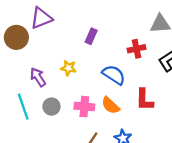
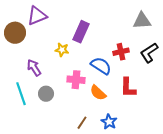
purple rectangle: (91, 36) -> (81, 32), size x1.5
red cross: (136, 49) -> (121, 52), moved
yellow star: (68, 68) -> (62, 50), moved
pink cross: (84, 107) -> (76, 80), moved

